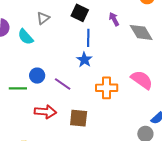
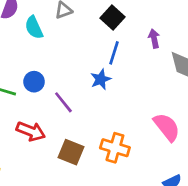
orange cross: (107, 88) -> (115, 148), moved

